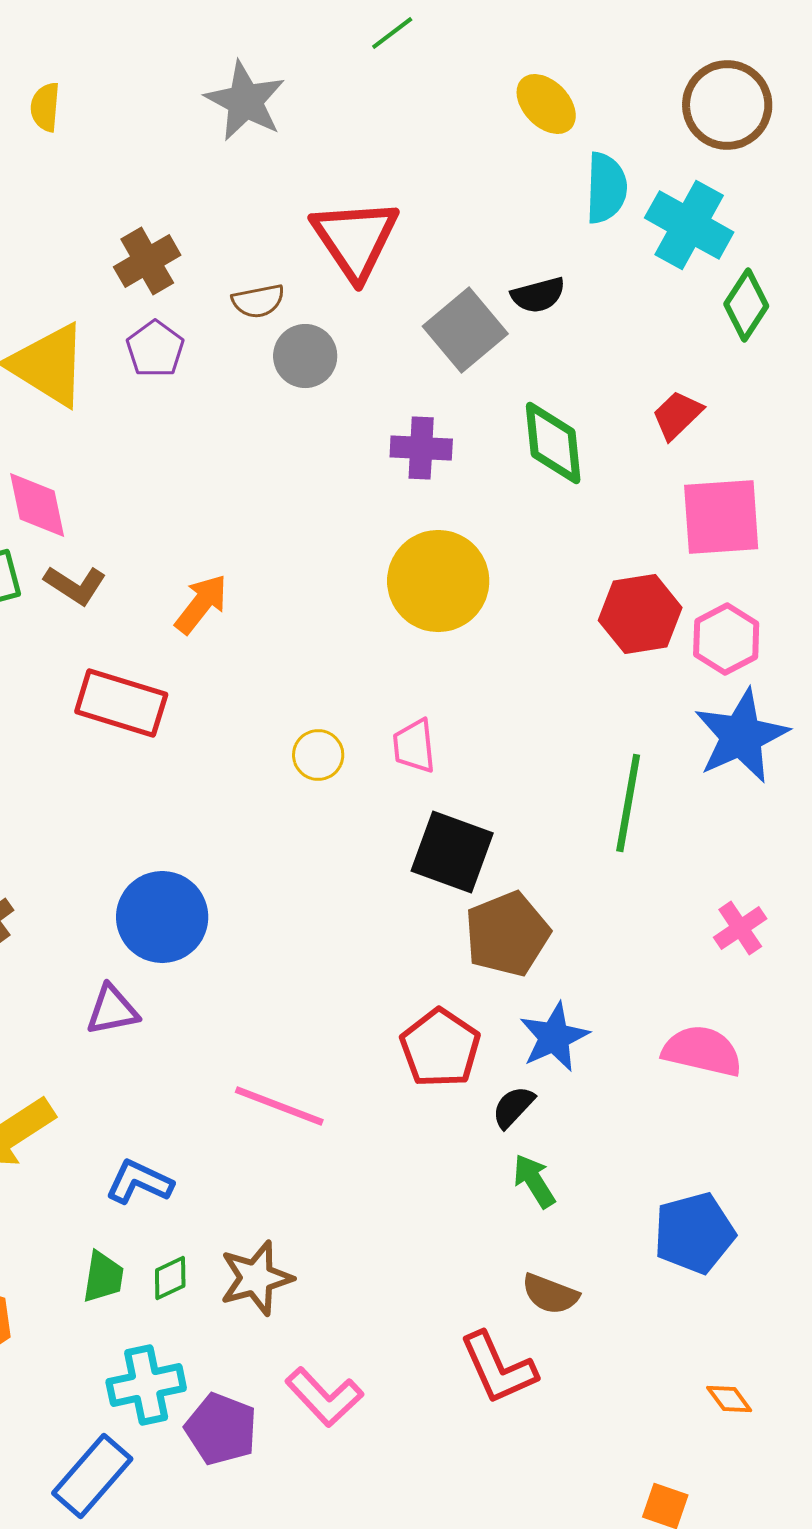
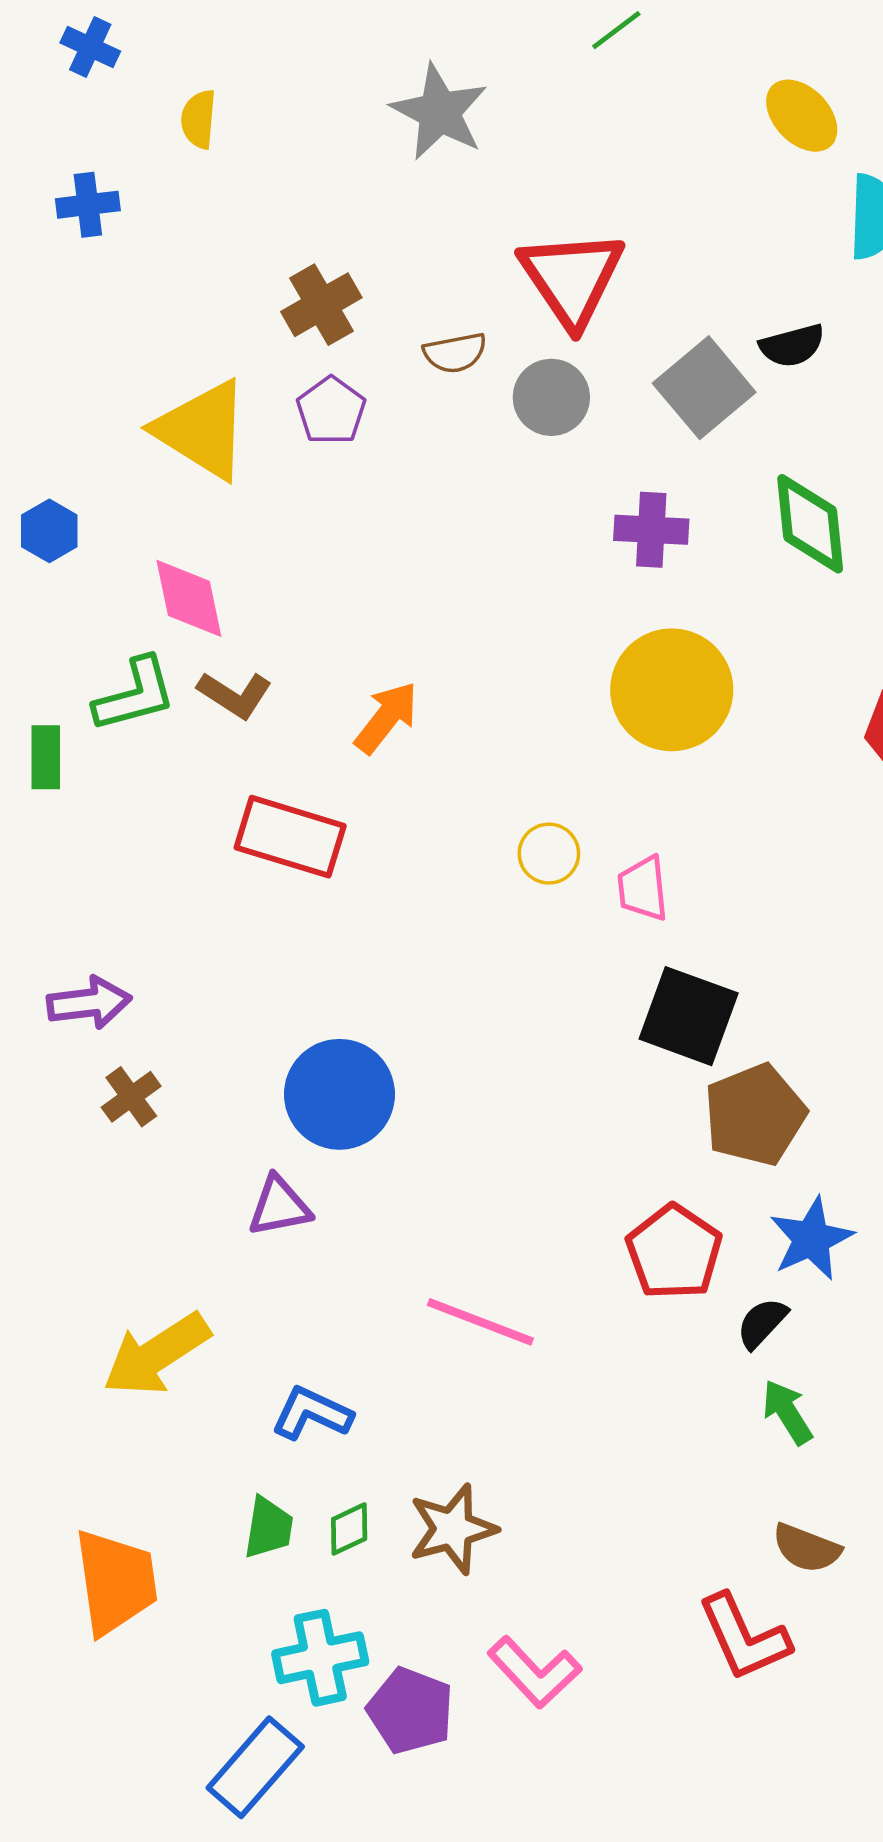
gray circle: (305, 356) -> (551, 397), moved
yellow circle: (318, 755) -> (549, 854), moved

